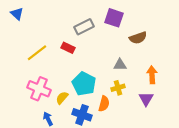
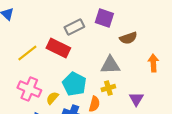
red rectangle: (68, 48) -> (58, 48), size x1.6
gray triangle: (120, 65) -> (110, 65), size x1.5
orange arrow: (152, 75) -> (153, 63), moved

